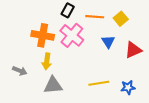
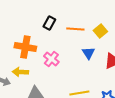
pink cross: (72, 35) -> (51, 59), moved, size x0.7
yellow arrow: (47, 61) -> (20, 72), moved, turned 84

